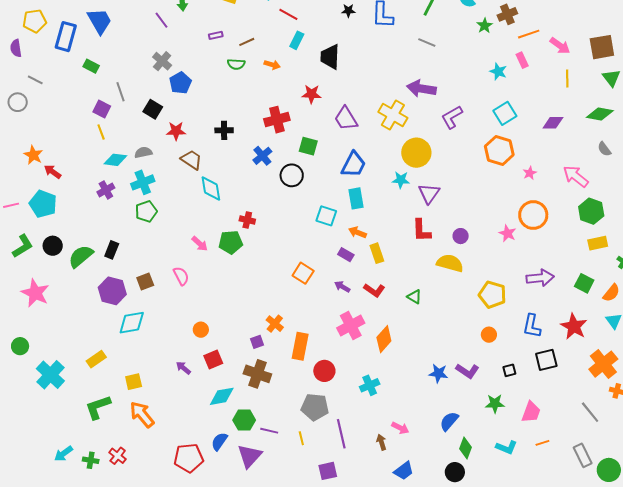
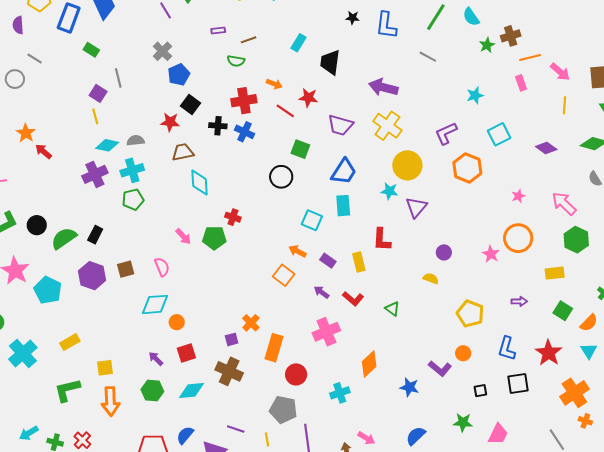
red line: (288, 14) -> (285, 111), moved
orange arrow: (272, 65) -> (274, 84), moved
cyan star: (498, 71) -> (475, 95), moved, turned 30
purple arrow: (421, 89) -> (383, 87), moved
black square: (153, 109) -> (190, 105), moved
purple trapezoid: (346, 119) -> (340, 125), turned -48
red cross: (277, 120) -> (244, 101), moved
purple diamond: (553, 123) -> (546, 148), turned 30
orange hexagon: (499, 150) -> (467, 168), moved
blue cross: (262, 156) -> (245, 132), moved, turned -30
brown trapezoid: (191, 160) -> (183, 152), turned -50
purple cross: (106, 190) -> (95, 174), size x1.4
cyan pentagon: (43, 204) -> (48, 290), moved
red L-shape: (421, 231) -> (382, 240), moved
orange arrow: (357, 232) -> (298, 251), moved
yellow rectangle: (598, 243) -> (555, 273), moved
yellow semicircle: (450, 263) -> (431, 279), size x0.6
purple arrow: (540, 278) -> (519, 301), size x0.6
cyan diamond: (132, 323) -> (155, 304), moved
orange diamond: (384, 339) -> (369, 364), moved
purple L-shape: (467, 371) -> (440, 369), moved
orange arrow: (142, 414) -> (110, 401), turned -148
green hexagon: (244, 420) -> (152, 391), moved

